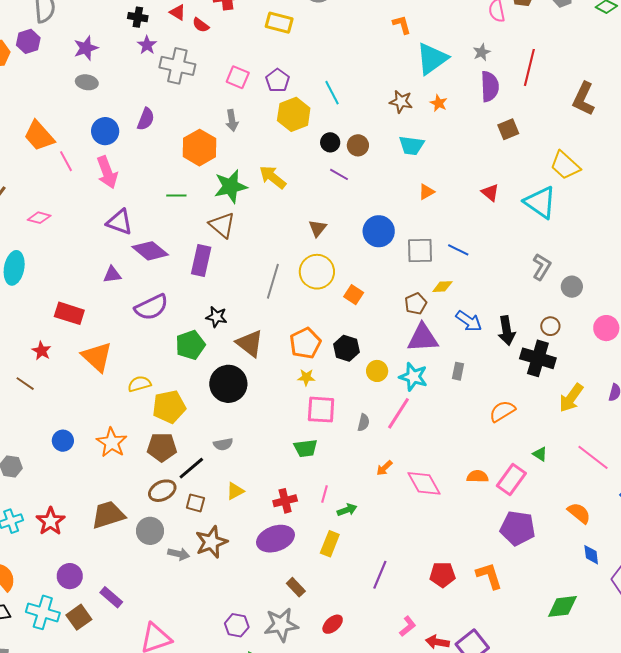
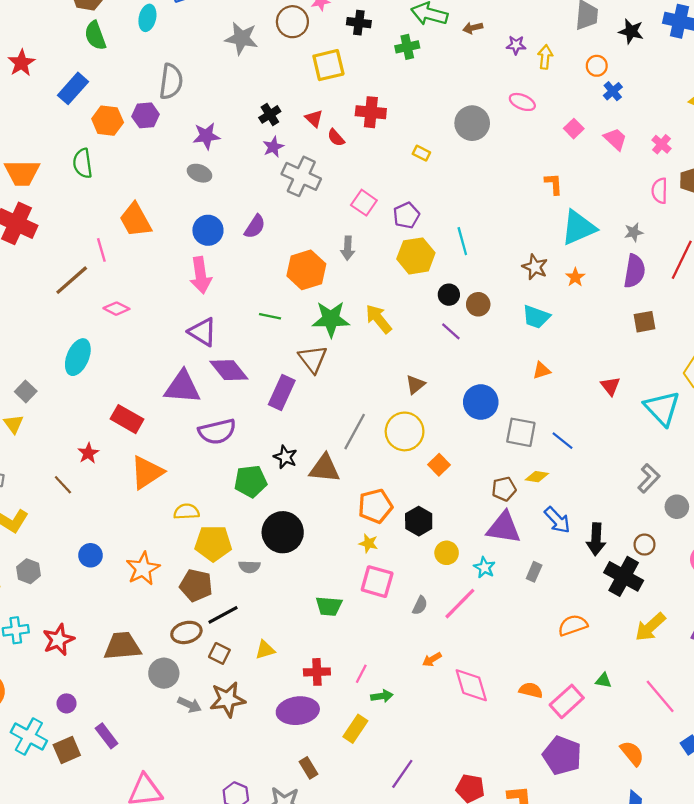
black cross: (138, 17) -> (270, 114), turned 36
yellow rectangle: (279, 23) -> (421, 153), size x0.6
pink line: (66, 161) -> (101, 250), moved
purple triangle: (112, 275) -> (182, 387), size x1.8
brown triangle: (250, 343) -> (325, 468), moved, turned -44
orange triangle: (97, 357) -> (147, 472), turned 32
cyan star: (413, 377) -> (484, 567), size x0.7
gray semicircle: (223, 444) -> (249, 567), moved
green trapezoid: (306, 448) -> (329, 606), moved
green triangle: (540, 454) -> (604, 681), turned -35
purple circle: (70, 576) -> (67, 703), size x0.7

